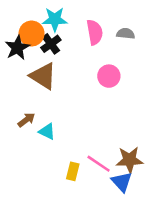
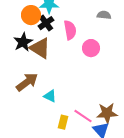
pink semicircle: (95, 32) -> (70, 30), moved
black star: (17, 48) -> (23, 42), moved
brown arrow: (26, 120) -> (27, 82), size x1.6
cyan triangle: (47, 131) -> (50, 96), moved

